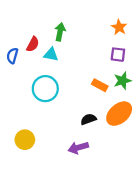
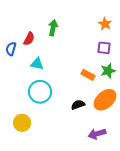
cyan triangle: (51, 55) -> (37, 64), moved
cyan circle: (45, 89) -> (40, 92), moved
purple arrow: (78, 148) -> (97, 134), moved

